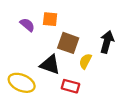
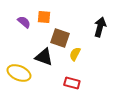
black arrow: (107, 42) -> (100, 27), moved
red rectangle: (71, 86) -> (72, 83), moved

